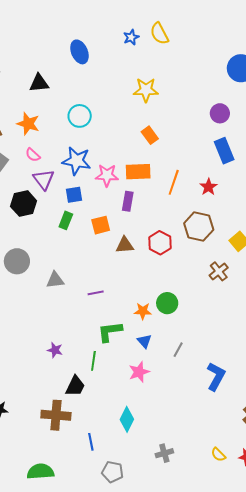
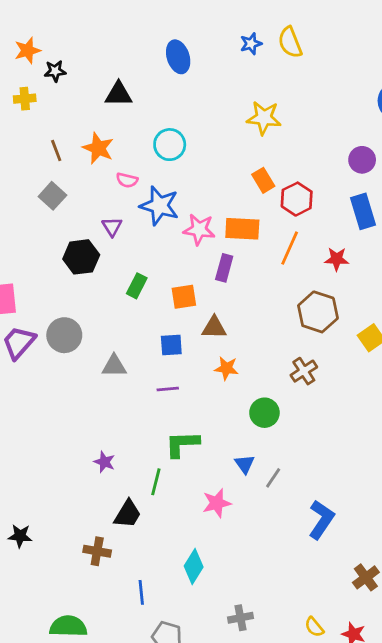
pink semicircle: (33, 155) -> (127, 180), moved, turned -35
purple triangle: (44, 179) -> (112, 227), size x0.7
red star: (208, 187) -> (337, 259), turned 30
blue square: (74, 195) -> (171, 345), moved
red hexagon: (160, 243) -> (297, 199), moved
brown cross: (219, 271) -> (304, 371), moved
orange star: (143, 311) -> (226, 368), moved
blue triangle: (144, 341) -> (245, 464), moved
brown cross: (56, 415) -> (97, 551), size x0.7

